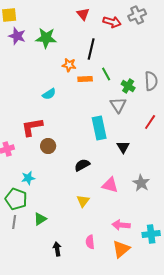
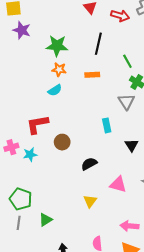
green star: (46, 38) -> (57, 46), moved
orange star: (69, 65) -> (59, 70), moved
green line: (106, 74) -> (127, 61), moved
cyan rectangle: (99, 128) -> (107, 125), size x0.6
brown circle: (48, 146) -> (62, 142), moved
cyan star: (28, 178) -> (30, 154), moved

